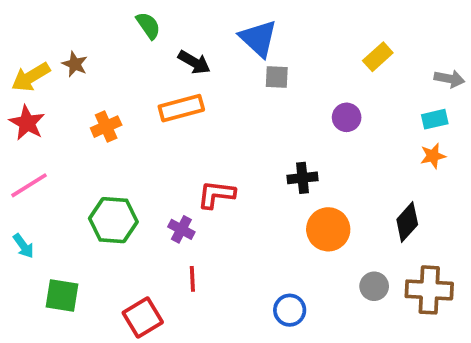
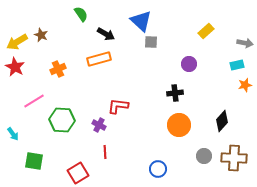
orange star: (433, 156) -> (245, 85), moved
black cross: (303, 178) -> (175, 93), moved
pink line: (29, 185) -> (34, 101), moved

